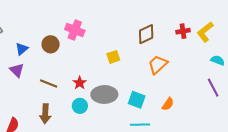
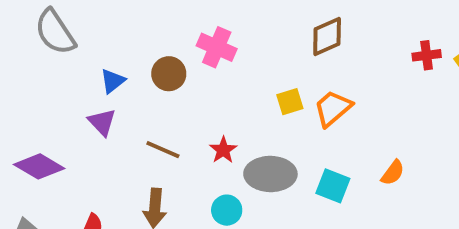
brown diamond: (146, 34) -> (327, 37), moved
orange trapezoid: (158, 65) -> (333, 108), moved
orange semicircle: (168, 104) -> (393, 173), moved
cyan circle: (80, 106) -> (227, 210), moved

